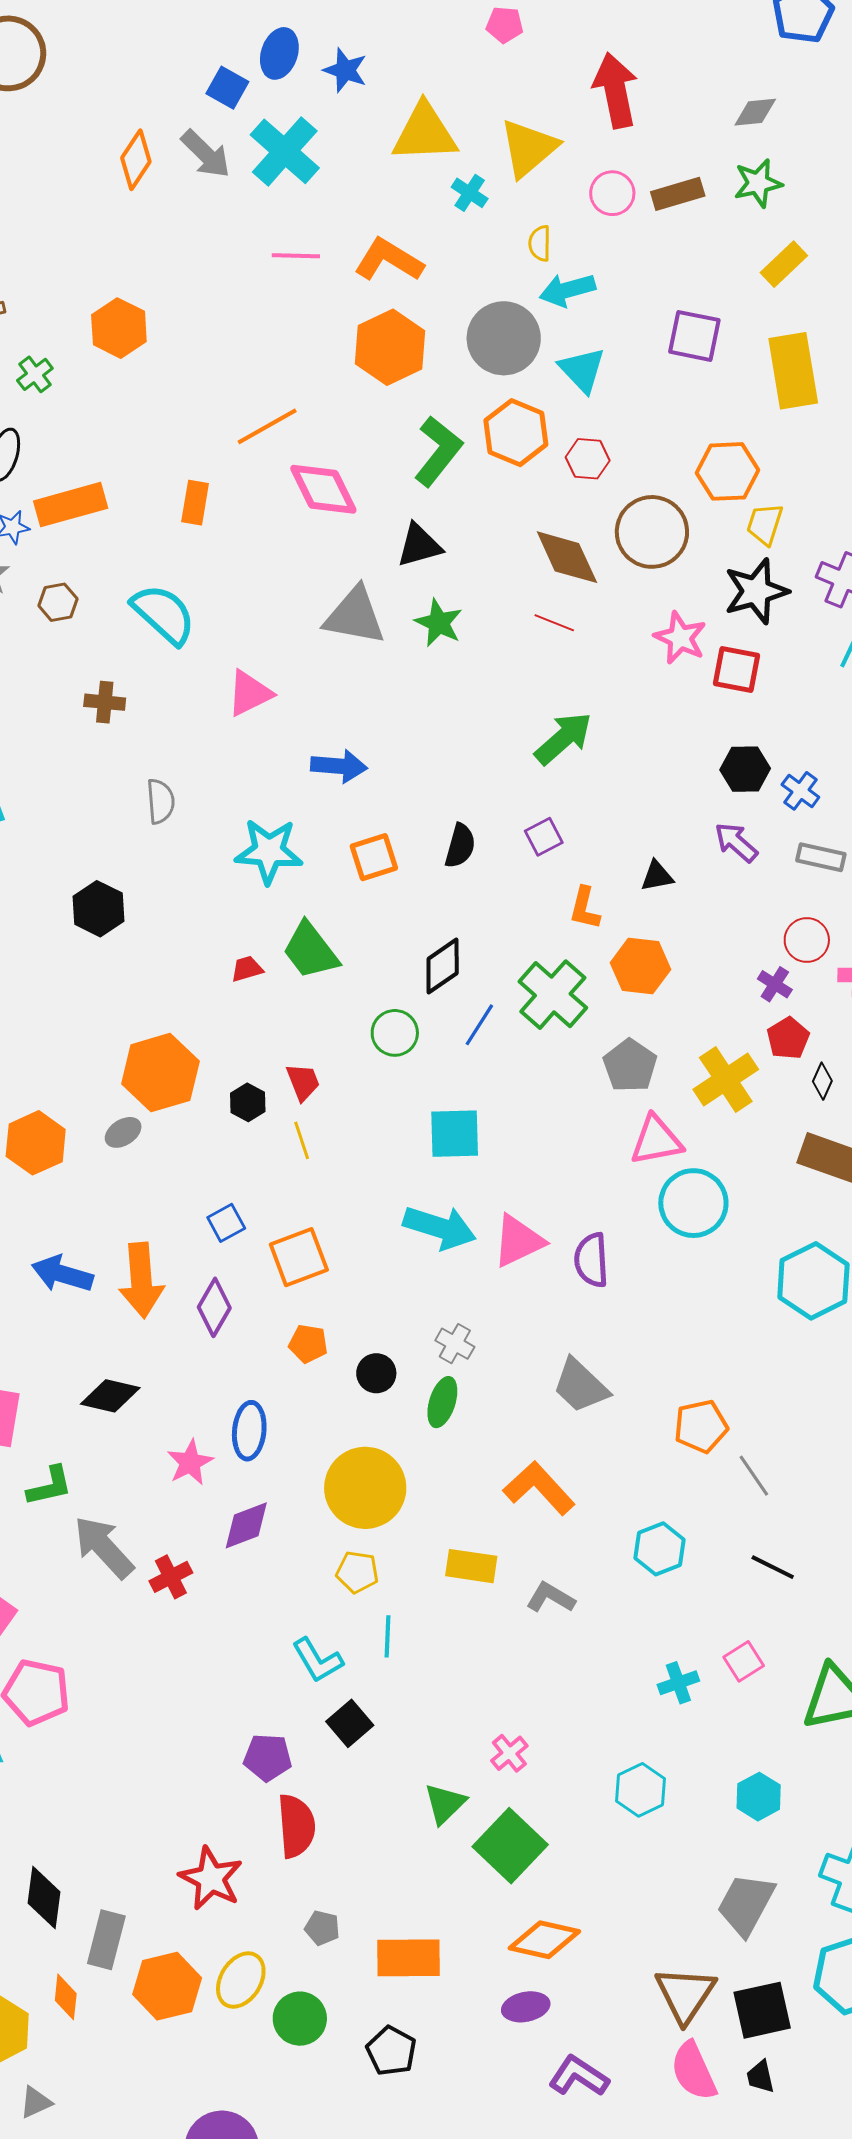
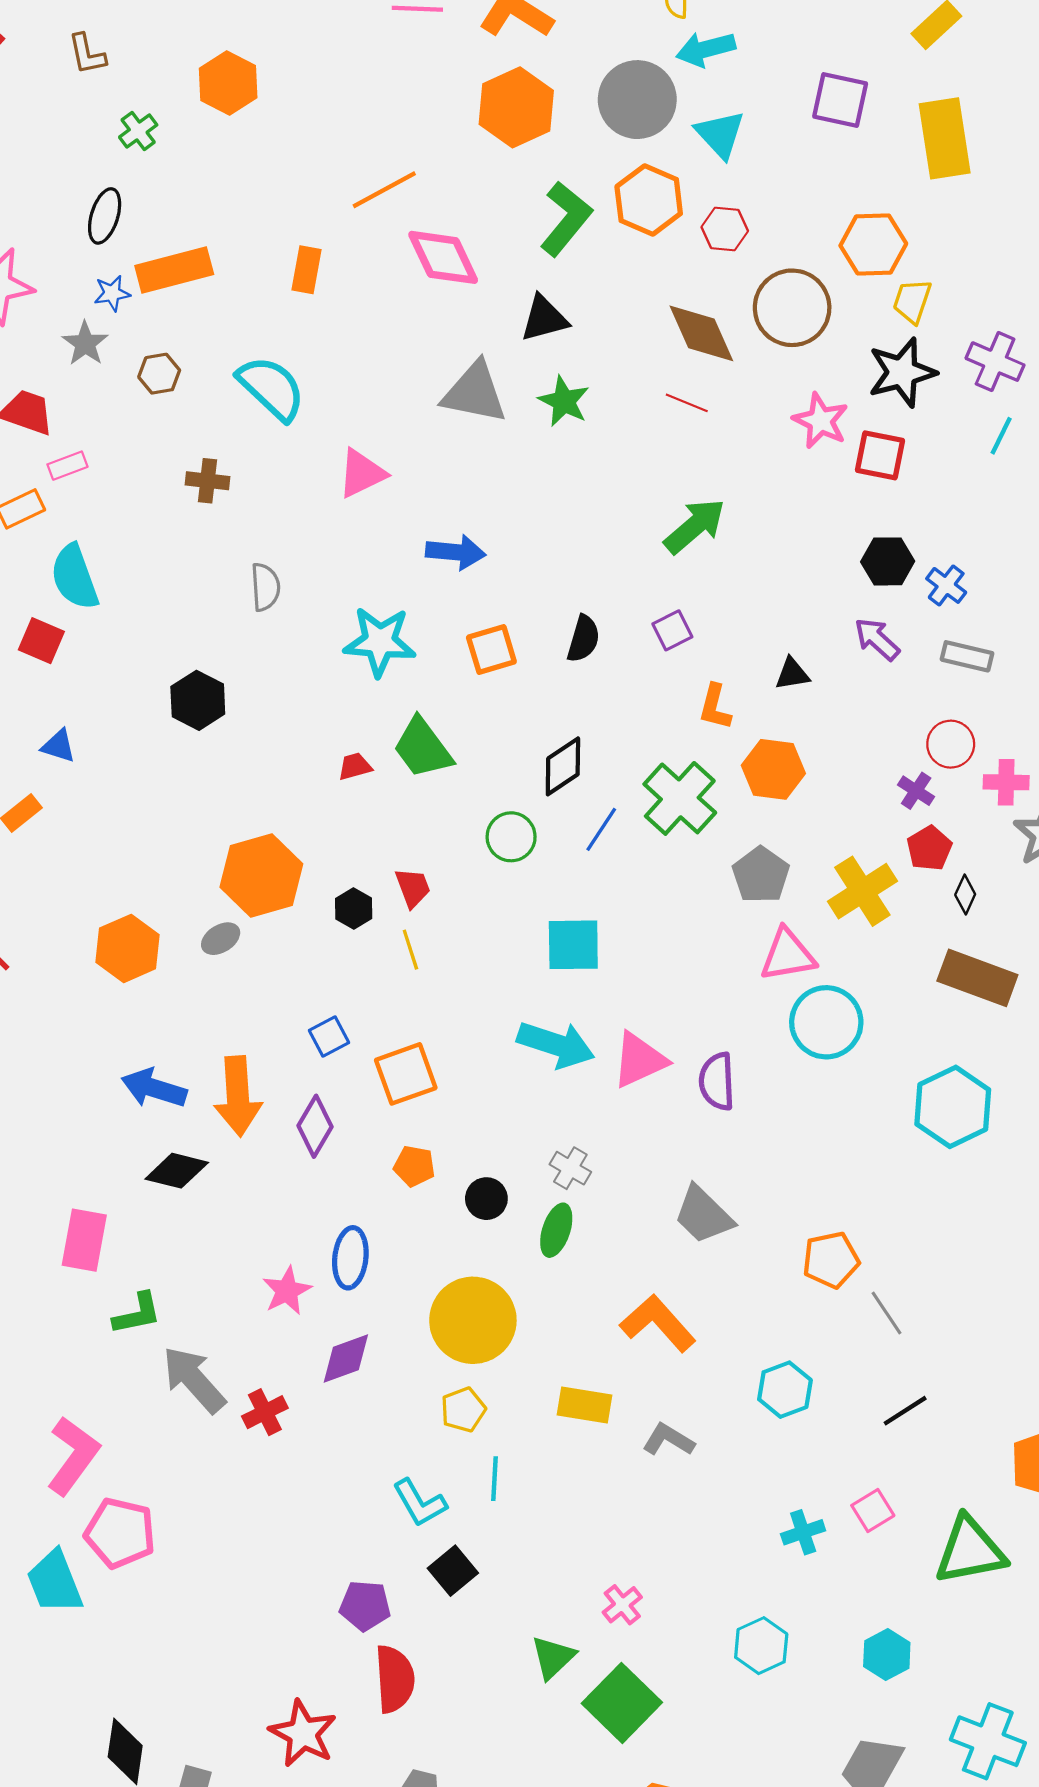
black diamond: (110, 1396) -> (177, 1171), moved
black line: (773, 1567) -> (905, 1411), turned -60
yellow pentagon: (357, 1572) -> (463, 1410), turned -30

